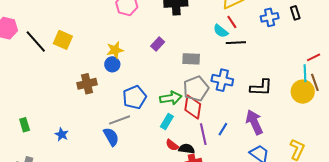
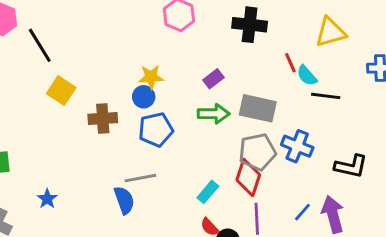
red line: (232, 22) -> (290, 63), moved
yellow square: (63, 40) -> (61, 91), moved
gray rectangle: (191, 59) -> (258, 108), size x1.4
blue pentagon: (135, 97) -> (156, 130), moved
green arrow: (171, 98) -> (214, 114), moved
blue line: (223, 129) -> (302, 212), moved
blue star: (62, 134) -> (47, 199), moved

